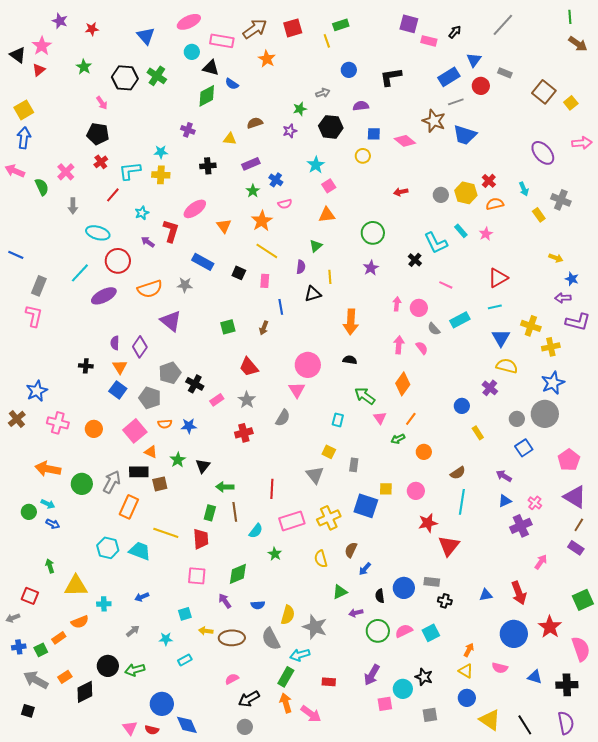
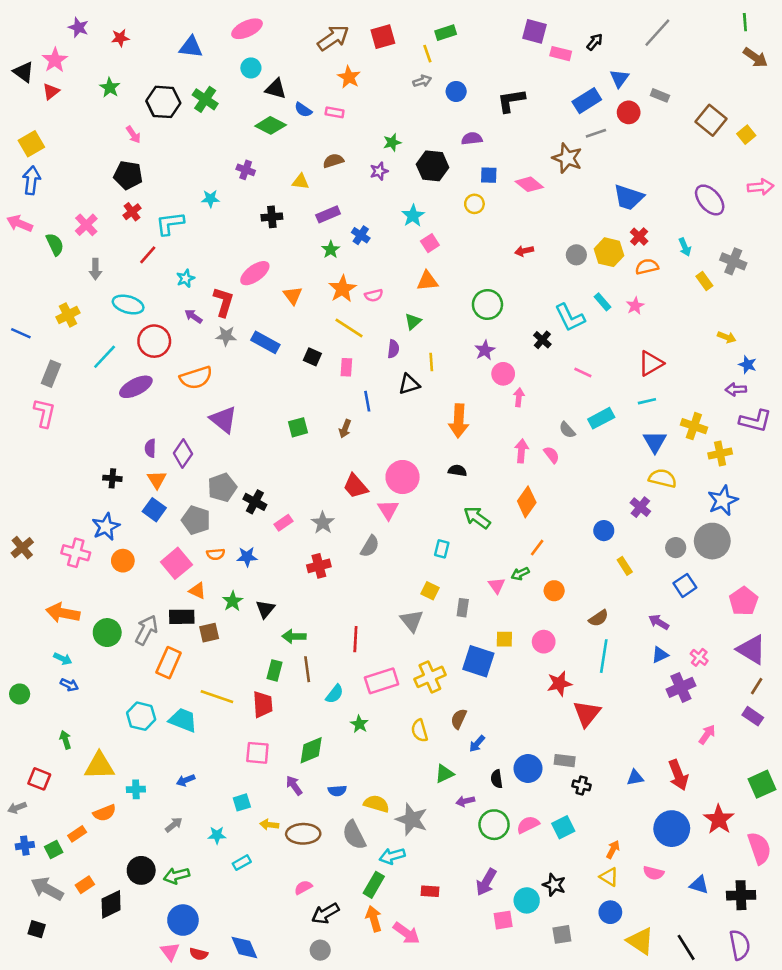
blue triangle: (146, 36) -> (191, 47), turned -42
pink rectangle: (222, 41) -> (335, 112), moved, size x0.6
gray arrow: (323, 93) -> (422, 81), moved
green diamond: (207, 96) -> (271, 125), turned 55
blue trapezoid: (465, 135) -> (629, 197), moved
yellow cross: (161, 175) -> (68, 315), moved, turned -30
pink semicircle: (285, 204) -> (374, 295), moved
gray star: (185, 285) -> (226, 336), moved
pink circle: (419, 308) -> (503, 374), moved
red trapezoid: (249, 367) -> (355, 486), moved
blue star: (37, 391) -> (106, 527), moved
pink triangle: (380, 418) -> (497, 585), moved
green circle: (29, 512) -> (20, 694), moved
yellow semicircle: (288, 615) -> (376, 804), turned -90
blue circle: (162, 704) -> (183, 920), moved

